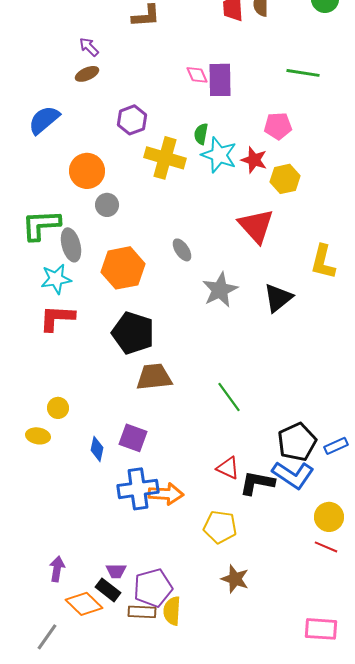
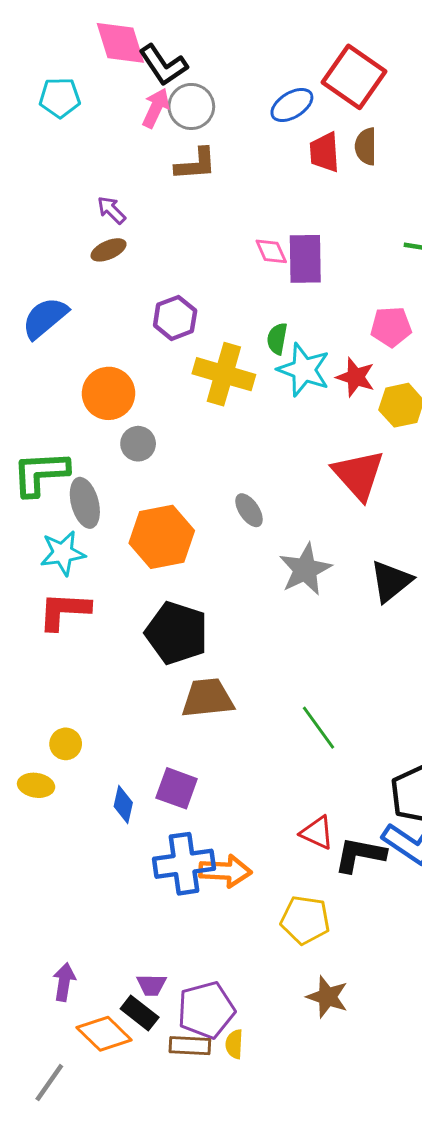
yellow semicircle: (172, 611) -> (234, 1044), size x0.7

